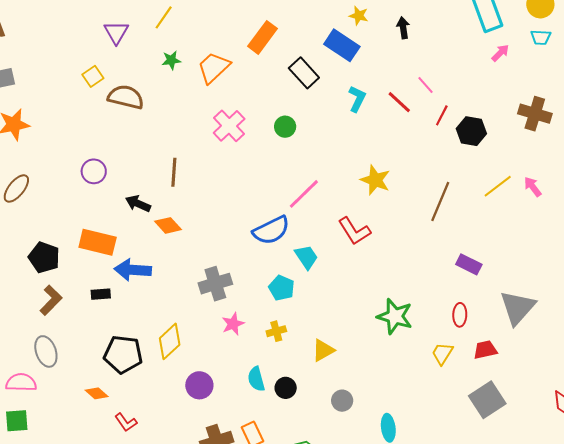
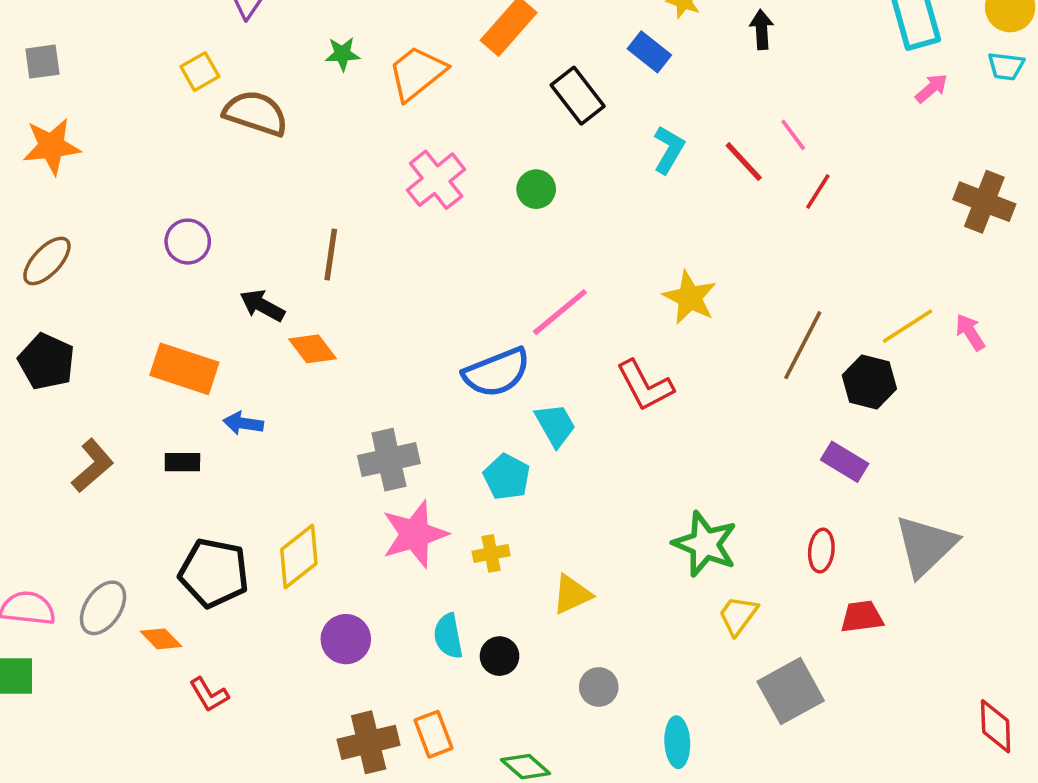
blue rectangle: (342, 45) -> (649, 52), size x0.7
black hexagon: (471, 131) -> (869, 382), moved
black pentagon: (44, 257) -> (46, 361), moved
blue arrow: (133, 270) -> (243, 423), size x0.6
pink star: (233, 324) -> (415, 534), size x1.6
gray ellipse: (46, 351) -> (103, 608), moved, turned 48
yellow trapezoid: (442, 354) -> (738, 615), moved
gray square: (487, 400) -> (791, 691), moved

